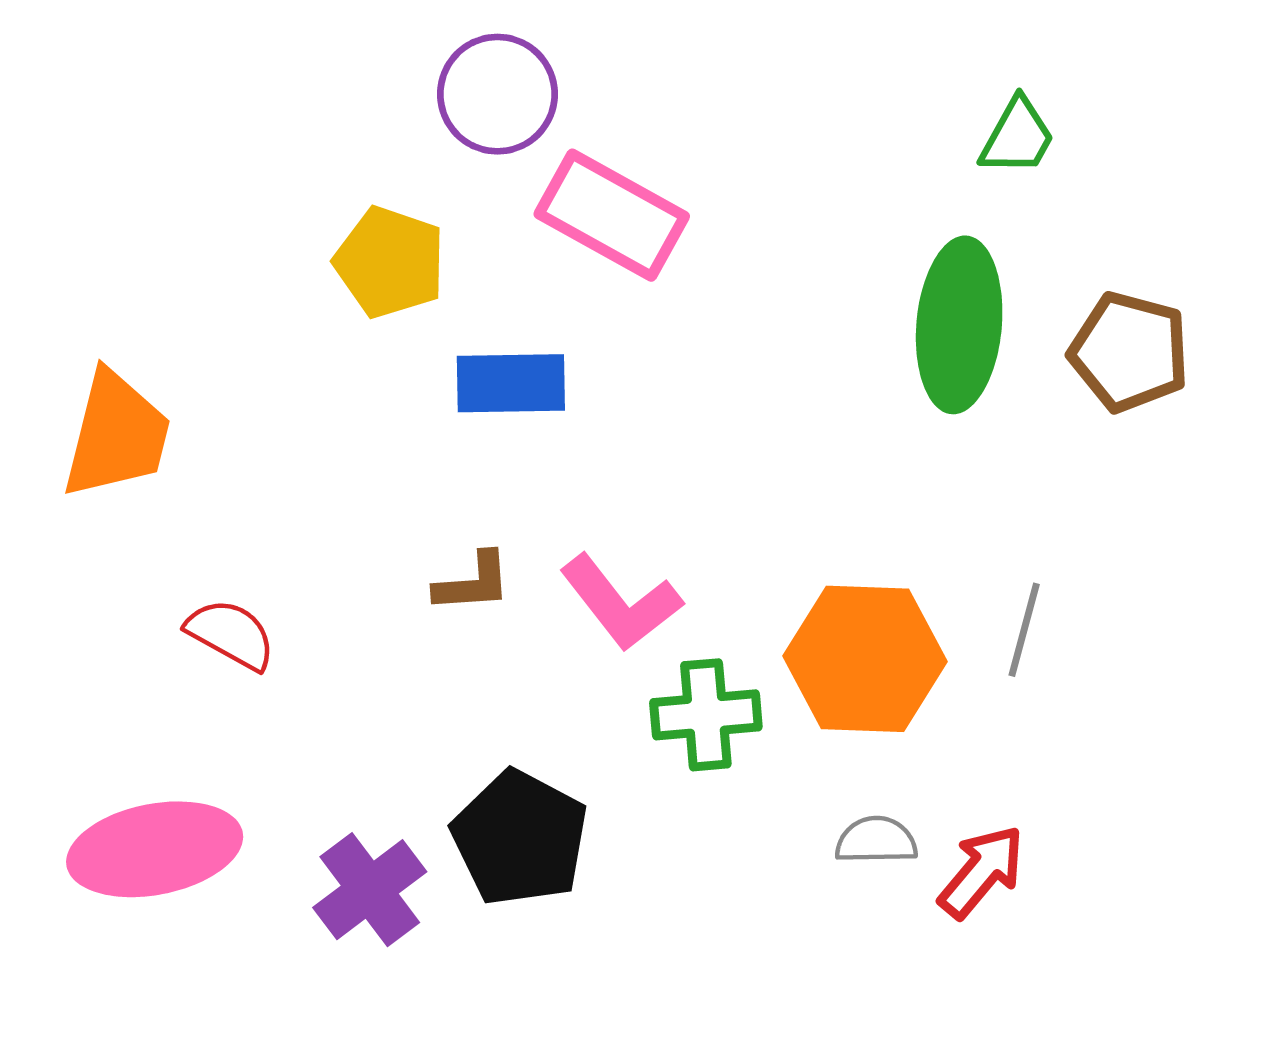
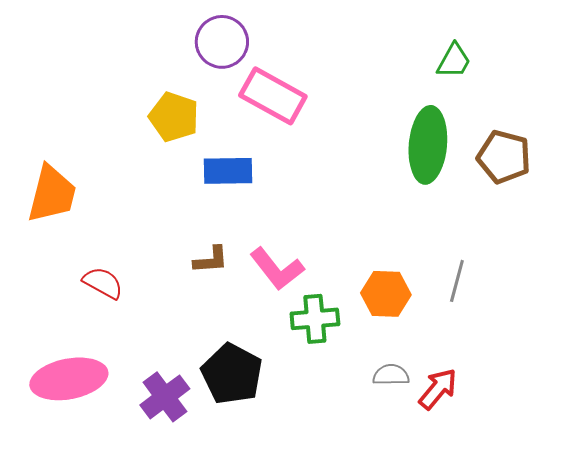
orange hexagon: (865, 659) -> (386, 294), size x0.7

